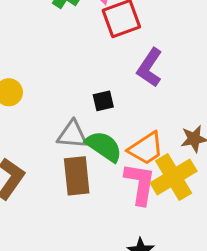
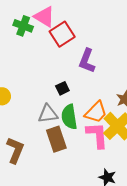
green semicircle: (104, 146) -> (69, 117), turned -120

